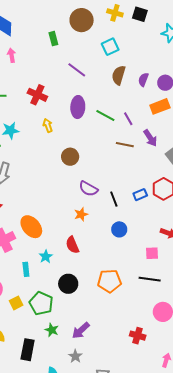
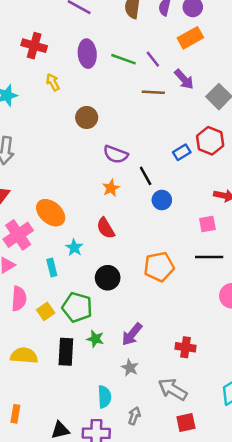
black line: (114, 199) -> (146, 176), moved
red cross: (138, 336) -> (185, 347), moved
black rectangle: (28, 350) -> (66, 352), moved

